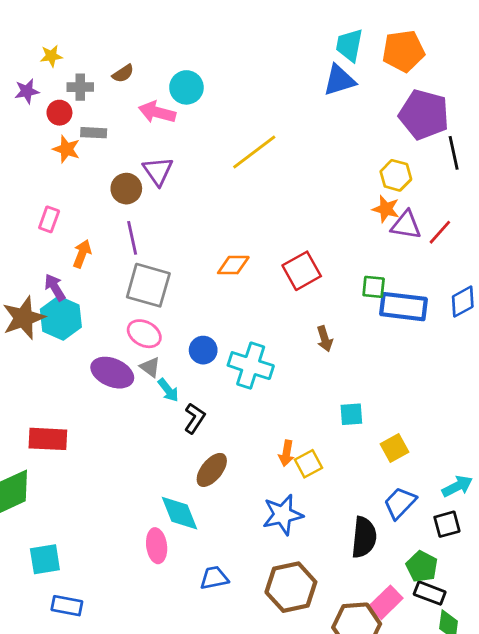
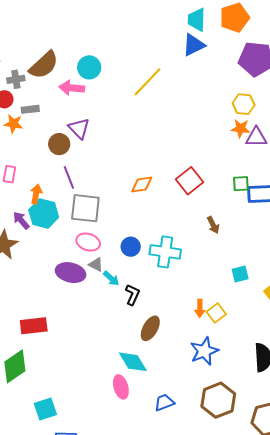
brown semicircle: (123, 73) -> (44, 65), size x2.0
yellow line: (254, 152) -> (147, 82), moved
cyan hexagon: (61, 318) -> (44, 214), moved

